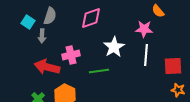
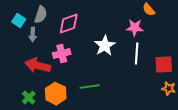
pink diamond: (91, 18) -> (69, 24), moved
green line: (99, 71) -> (90, 87), moved

